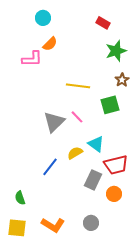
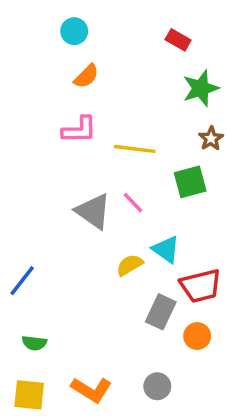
pink L-shape: (32, 59) -> (79, 130), moved
gray triangle: (54, 122) -> (93, 211), turned -40
blue line: (50, 167) -> (22, 281), moved
green semicircle: (20, 198) -> (34, 343), turned -64

